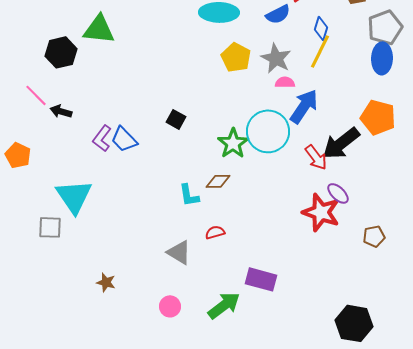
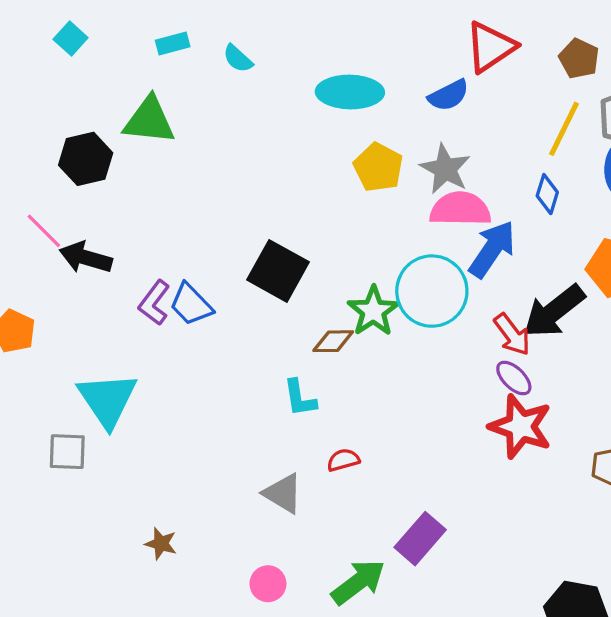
blue diamond: (321, 28) -> (547, 194), moved
yellow line: (320, 51) -> (564, 129), moved
pink semicircle: (285, 82) -> (460, 209), size x1.8
black arrow: (61, 111) -> (86, 258), size x1.4
black square: (176, 119) -> (278, 271), size x1.8
brown diamond: (218, 181) -> (333, 341), moved
purple ellipse: (338, 193) -> (514, 378), moved
purple rectangle: (261, 279) -> (420, 539), turned -64

